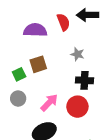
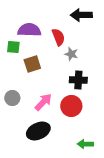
red semicircle: (63, 22) -> (58, 37), moved
green square: (19, 74) -> (13, 47), moved, turned 32

